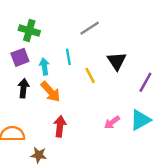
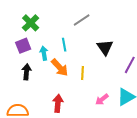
green cross: (29, 31) -> (31, 23), turned 30
yellow line: (90, 75) -> (82, 73), moved, turned 32
orange arrow: (51, 92) -> (60, 67), moved

